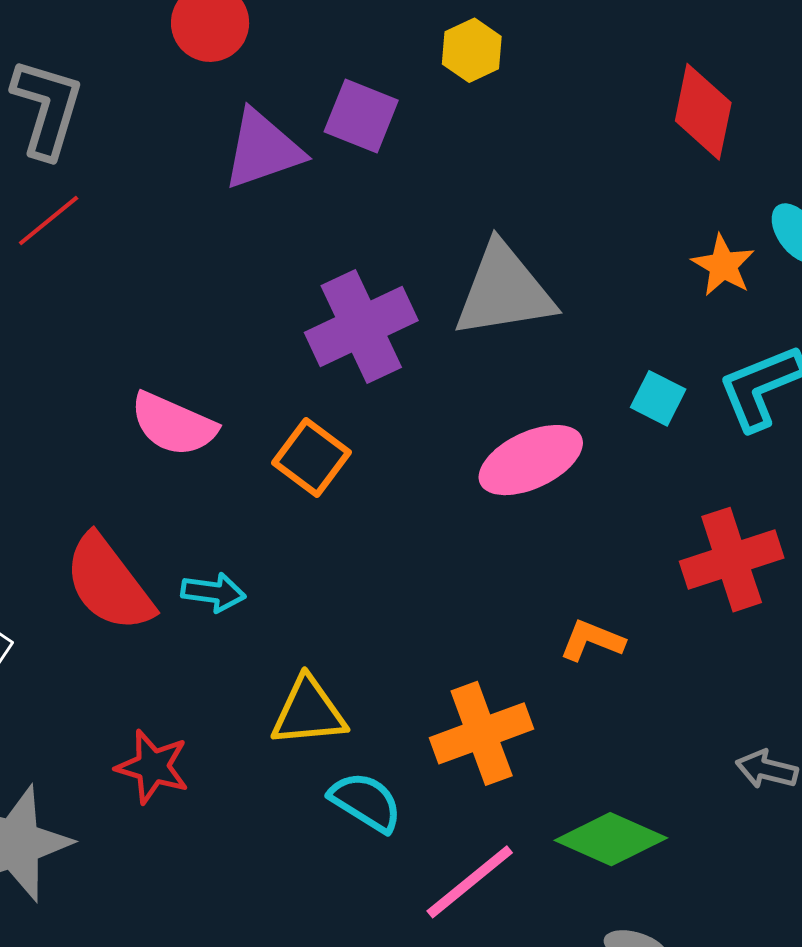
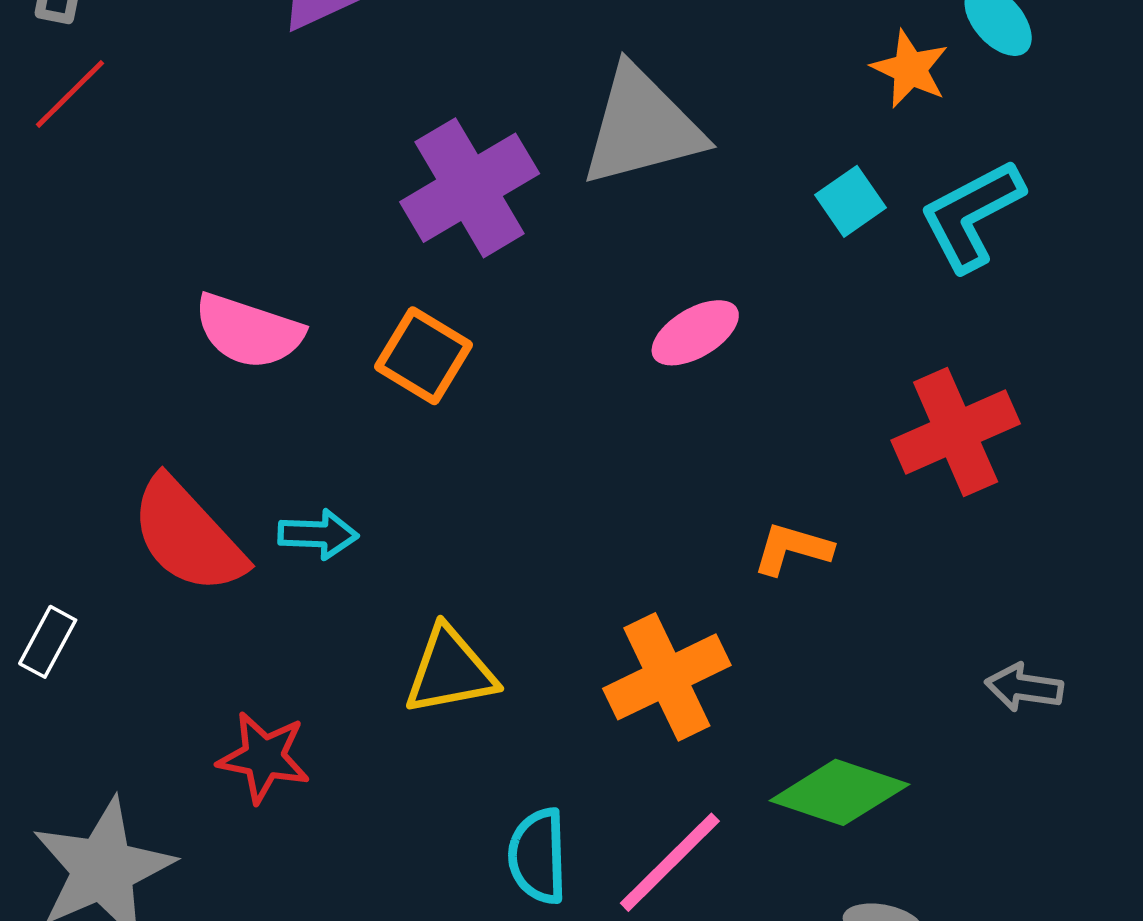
cyan square: (658, 398) -> (851, 201), moved, turned 34
pink ellipse: (531, 460) -> (695, 333), size x0.7
cyan semicircle: (366, 802) -> (538, 856), moved, turned -118

